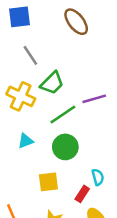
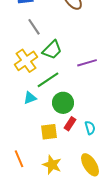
yellow cross: (21, 96) -> (26, 61), turned 30
green line: (63, 114) -> (48, 80), moved
red rectangle: (82, 194) -> (70, 124), moved

